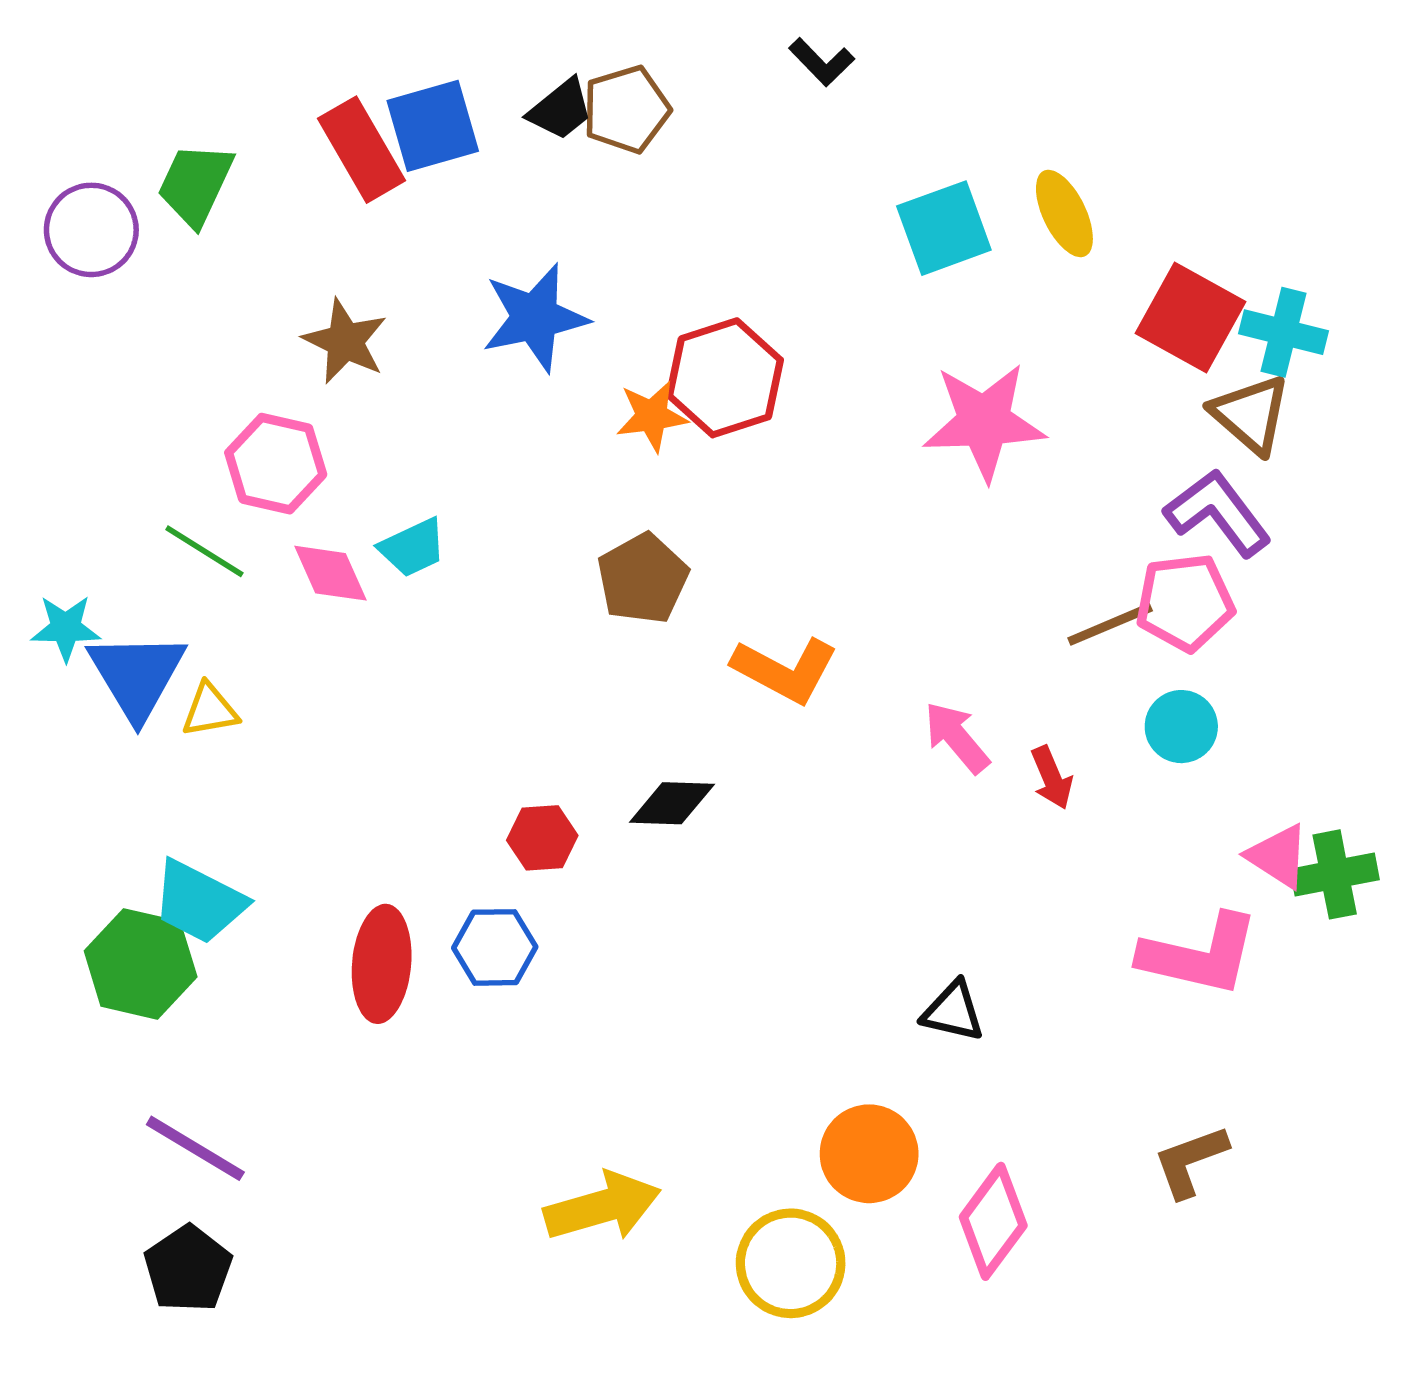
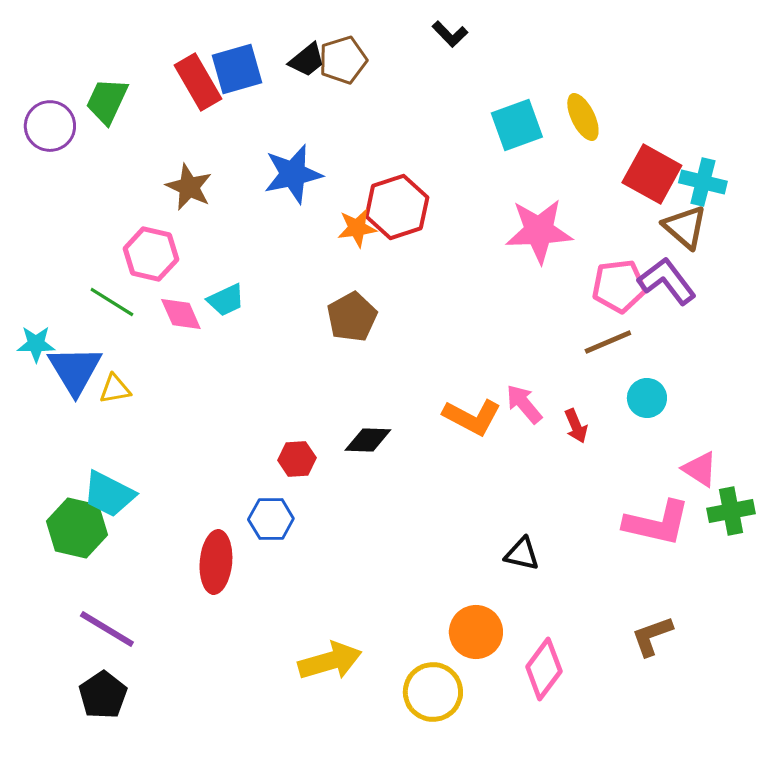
pink pentagon: (1185, 602) -> (619, 286), moved
orange L-shape: (785, 670) -> (472, 417), moved
green cross: (1335, 874) -> (731, 511), moved
red ellipse: (382, 964) -> (216, 562), moved

